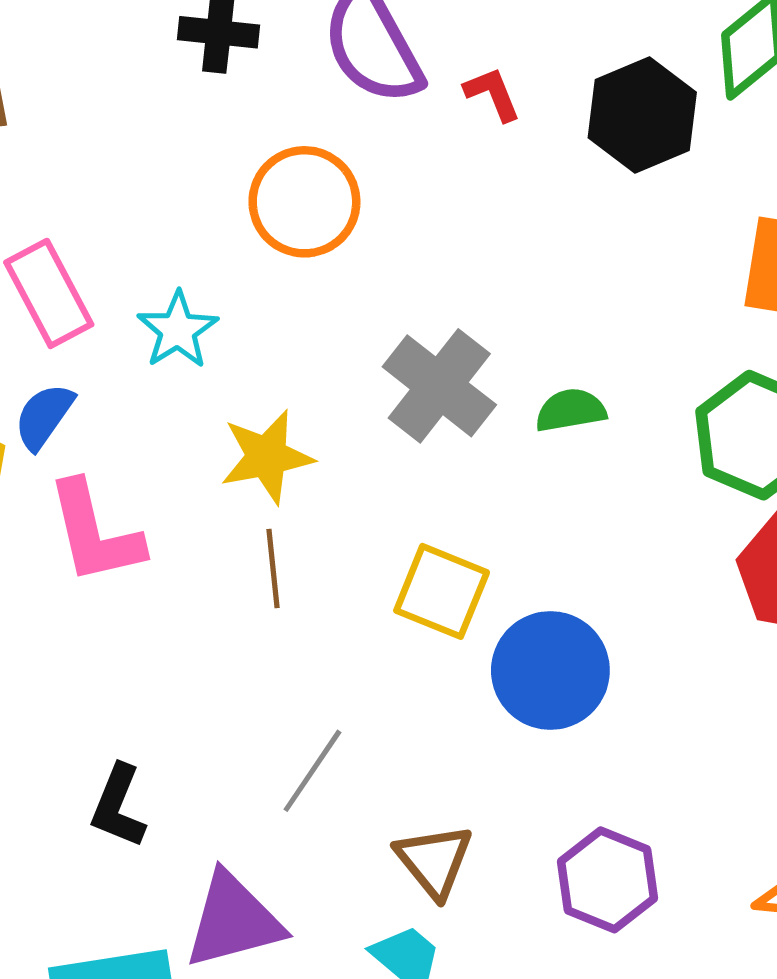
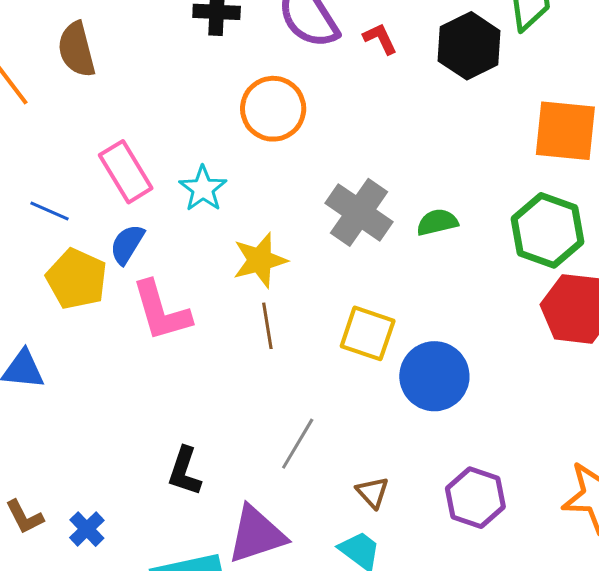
brown triangle: (434, 861) -> (373, 492), size x0.7

